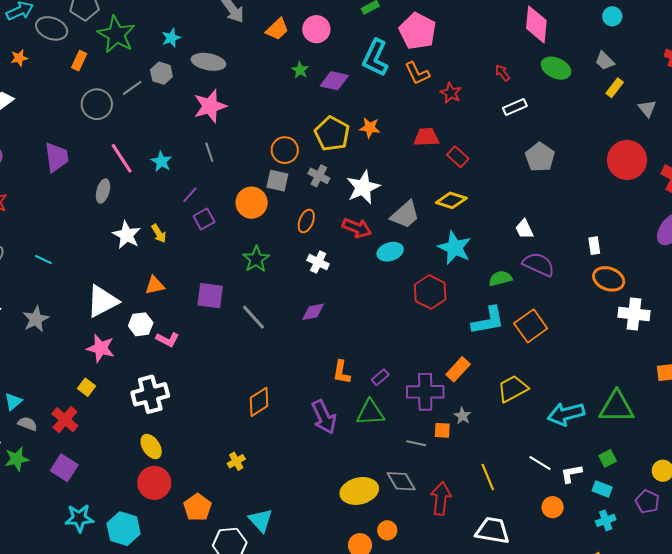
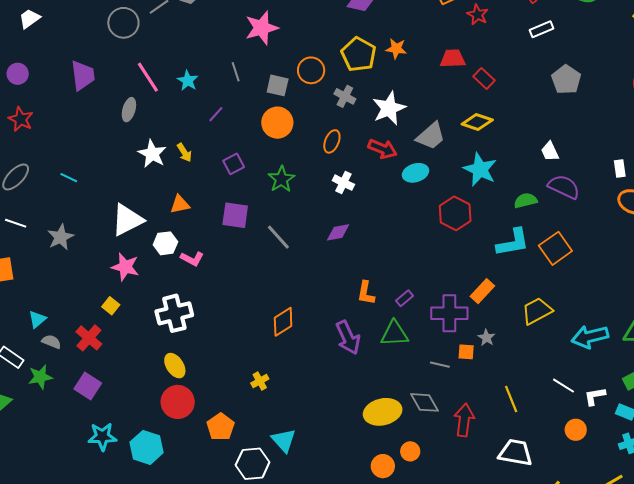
pink star: (210, 106) -> (262, 28), moved
gray square: (277, 181) -> (278, 85), moved
purple square: (204, 219) -> (234, 164), moved

